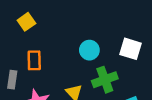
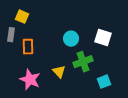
yellow square: (26, 22) -> (22, 17), turned -32
gray rectangle: (12, 80) -> (11, 35), moved

